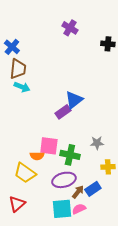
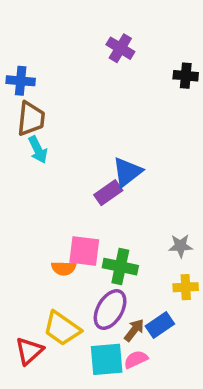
blue cross: (12, 47) -> (21, 81), turned -35
cyan arrow: (22, 87) -> (38, 150), turned 42
gray star: (97, 143) -> (181, 246), moved
yellow trapezoid: (25, 173) -> (62, 328), moved
purple ellipse: (64, 180) -> (110, 310), turned -45

